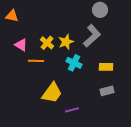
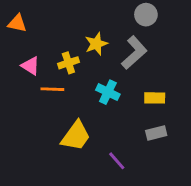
yellow star: (66, 42) -> (96, 44), moved
yellow cross: (47, 43) -> (68, 63), turned 32
purple line: (72, 110) -> (117, 161), moved, turned 64

